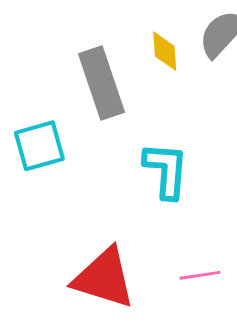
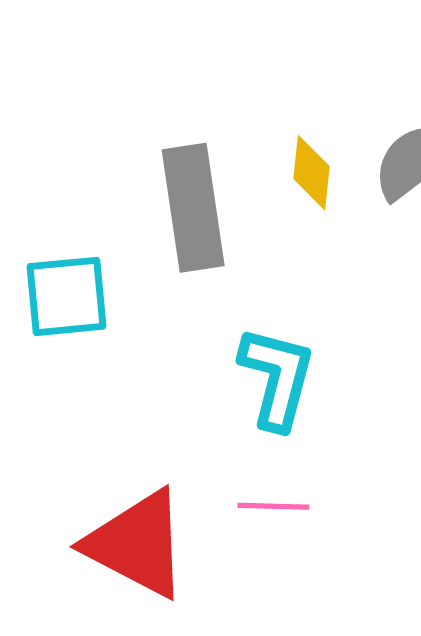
pink line: (200, 275) -> (273, 506), moved

